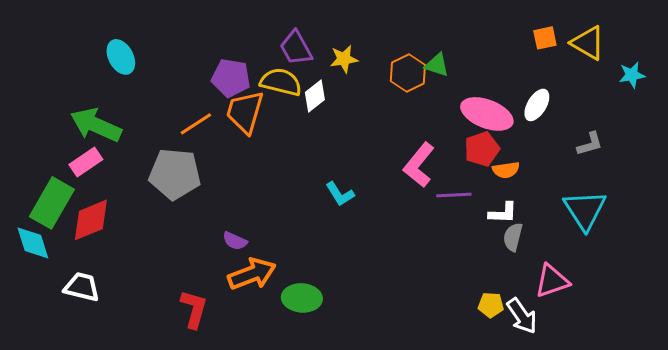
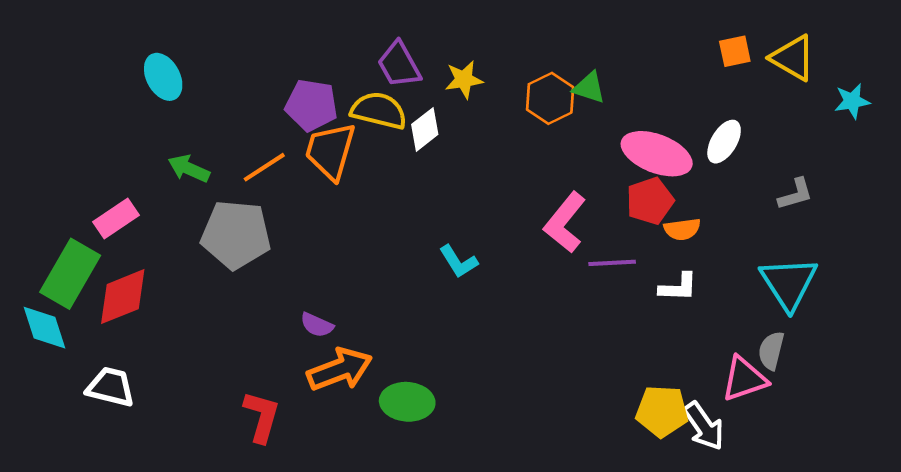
green arrow: (96, 125) -> (189, 169), moved, size x0.6
gray semicircle: (513, 237) -> (771, 351), moved
yellow pentagon: (491, 305) -> (662, 411), size x1.5

